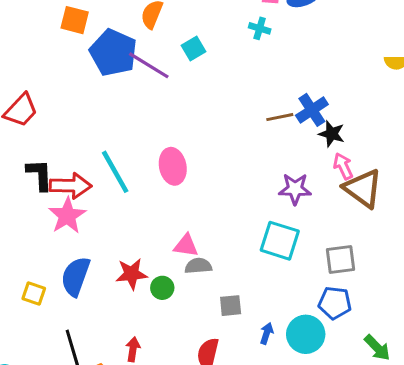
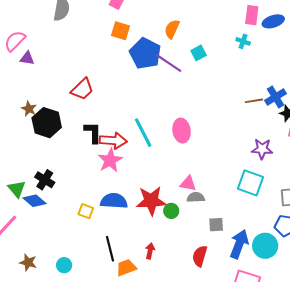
red star: (131, 274) -> (151, 201), size x1.4
blue semicircle: (76, 276) -> (114, 201), turned 72
blue arrow: (267, 333) -> (239, 244), size x2.0

